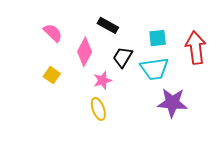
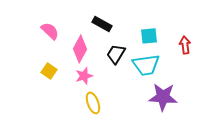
red arrow: (196, 48) -> (185, 45), size x0.6
pink star: (103, 80) -> (84, 76), moved

